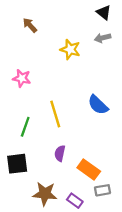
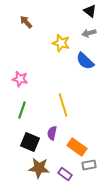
pink star: (22, 78) -> (20, 79), moved
blue semicircle: (98, 105) -> (85, 61), moved
yellow line: (55, 114) -> (63, 105), moved
black square: (17, 164) -> (30, 142), moved, turned 30

